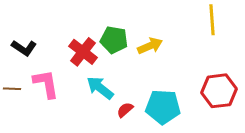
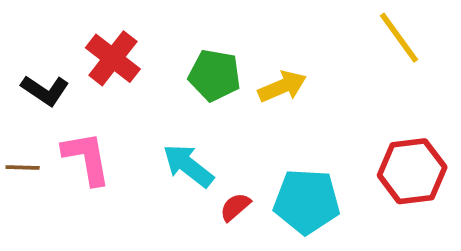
yellow line: (212, 20) -> (399, 38), turned -32
red cross: (83, 52) -> (113, 58), moved

